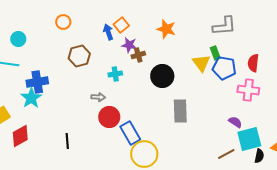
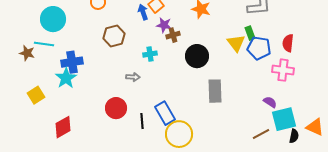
cyan circle: (18, 39) -> (53, 19), size x1.6
red circle: (109, 117) -> (116, 108), moved
red diamond: (20, 136) -> (63, 127), moved
black line: (67, 141) -> (142, 121), moved

